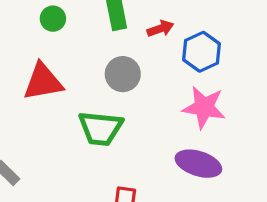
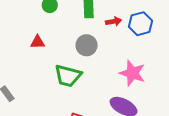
blue hexagon: (201, 52) -> (141, 24), moved
red triangle: (43, 82) -> (38, 42), size x0.6

